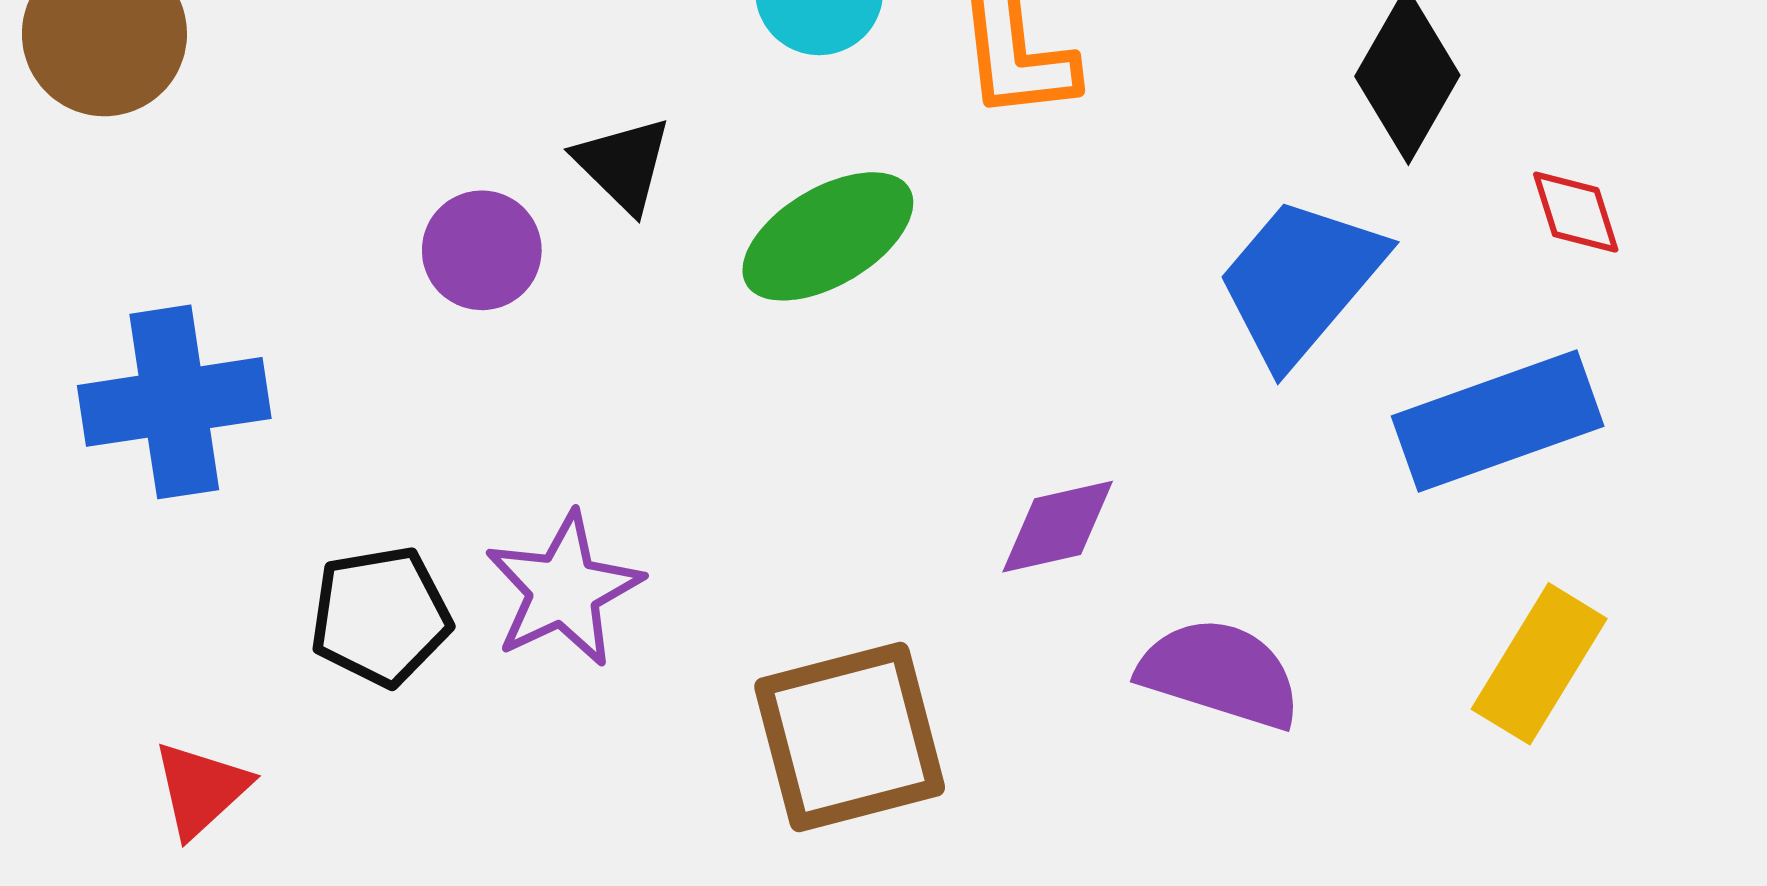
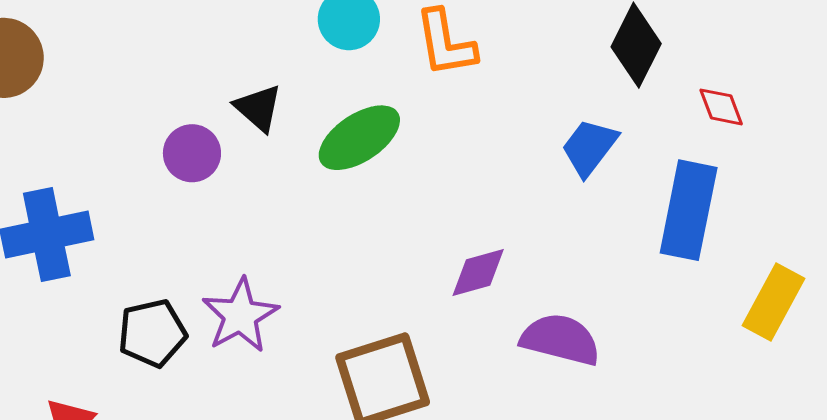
blue trapezoid: (1300, 281) -> (589, 147), size x0.7
blue rectangle: (1498, 421) -> (689, 210), turned -56
yellow rectangle: (1539, 664) -> (773, 302), moved

